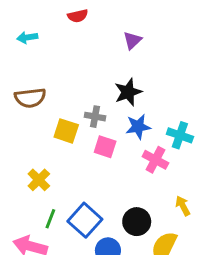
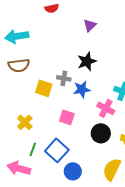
cyan arrow: (27, 37) -> (17, 36), moved, size x1.6
blue star: (138, 127) -> (82, 89), moved
pink square: (105, 147) -> (67, 117), moved
black circle: (137, 222) -> (101, 133), moved

